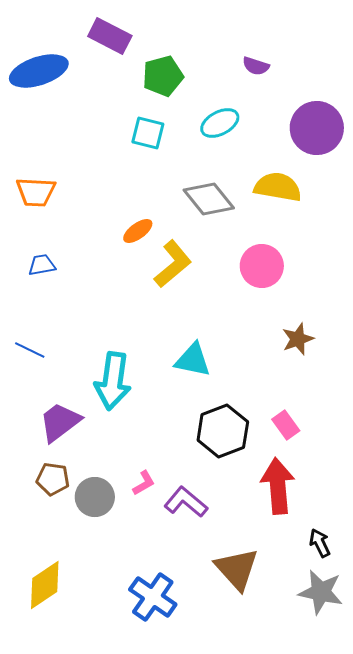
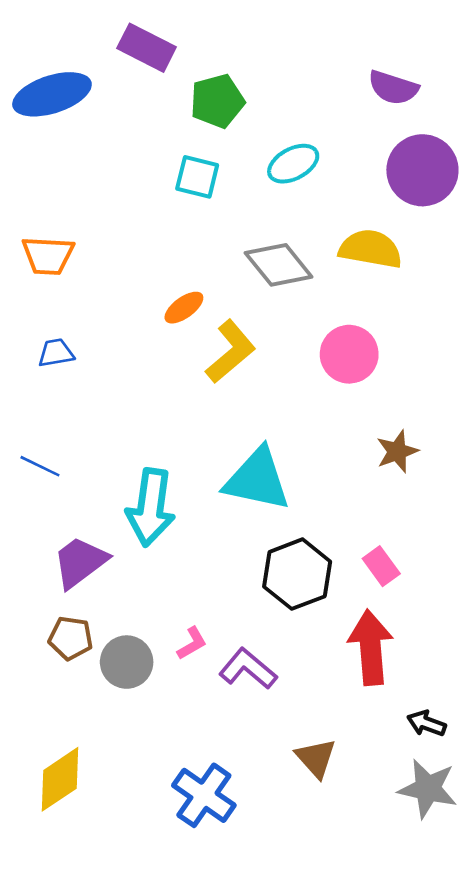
purple semicircle: (256, 66) -> (393, 88), moved, size x1.4
cyan triangle: (193, 360) -> (257, 479), size x1.4
black arrow: (320, 543) -> (426, 723), turned -44
brown triangle: (237, 569) -> (316, 758), size x0.7

